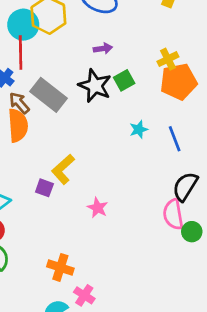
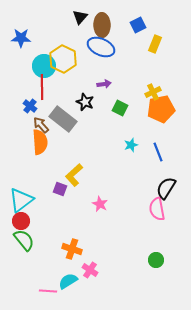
green square: (124, 80) -> (120, 108), turned -35
black star: (95, 86) -> (85, 102), moved, size x0.7
green circle: (192, 232) -> (156, 260), moved

